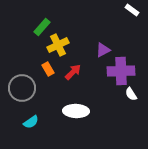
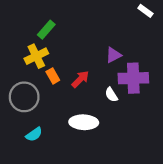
yellow cross: (58, 45) -> (36, 56), moved
white semicircle: (131, 94) -> (111, 95), moved

